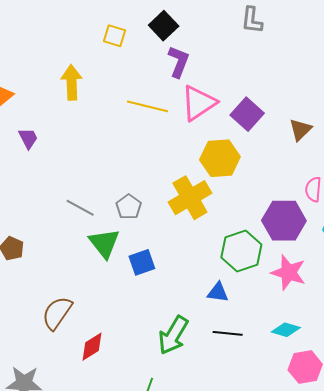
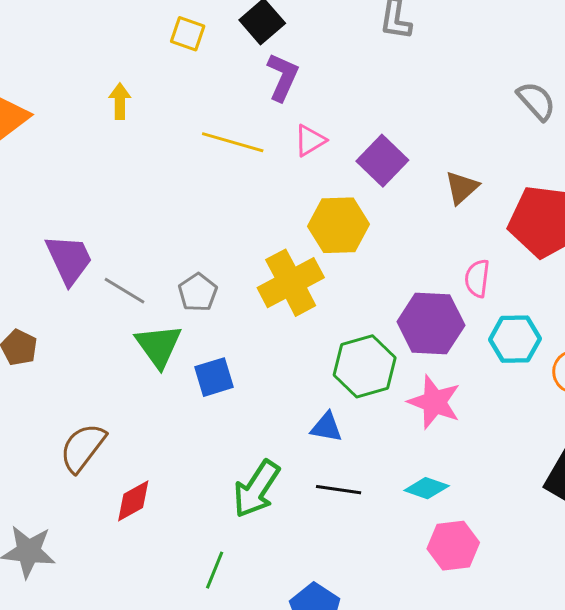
yellow arrow: (72, 82) -> (120, 101), size x0.7
pink triangle: (199, 103) -> (310, 140), size x0.6
purple trapezoid: (28, 138) -> (69, 259), moved, size x1.6

